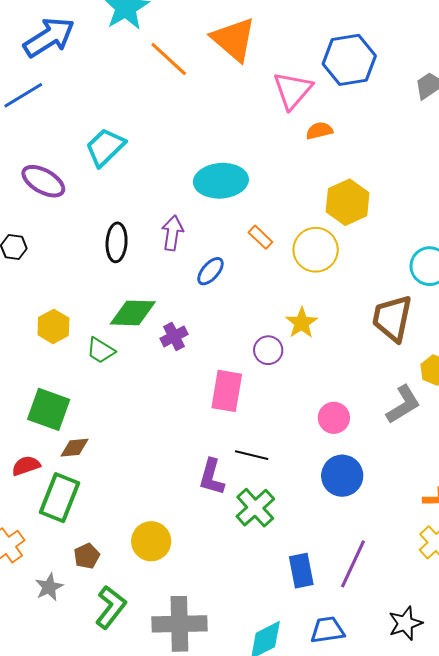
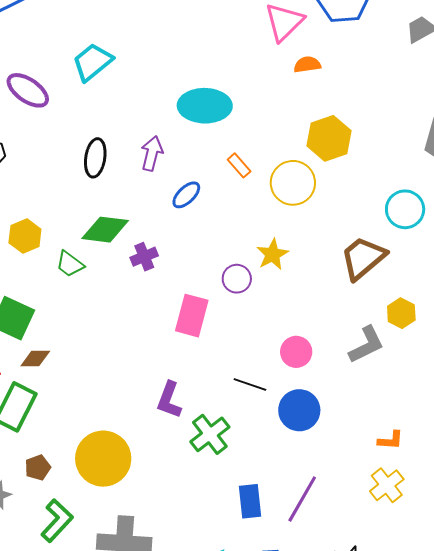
brown trapezoid: (392, 318) -> (363, 258), turned 33
black line: (252, 455) -> (250, 384), moved
yellow circle: (151, 541) -> (103, 459), size x1.4

